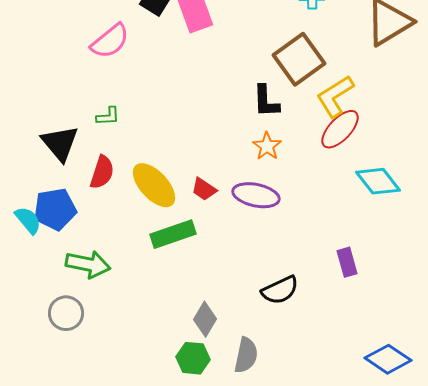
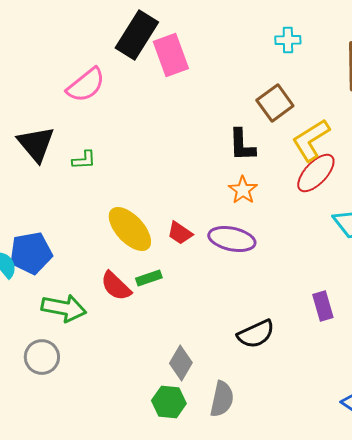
brown square: (299, 59) -> (275, 103), size x0.7
black triangle: (60, 143) -> (36, 144), moved
red semicircle: (102, 172) -> (116, 286), moved, turned 116
green rectangle: (173, 234) -> (149, 278), size x0.6

